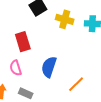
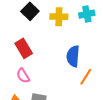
blue semicircle: (49, 67) -> (73, 56), moved

